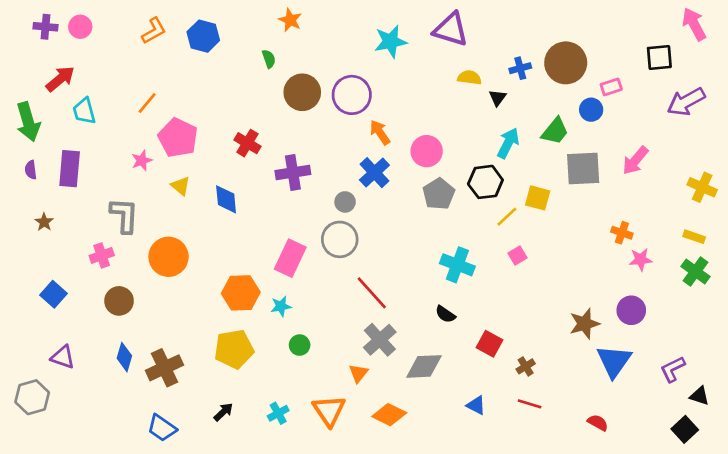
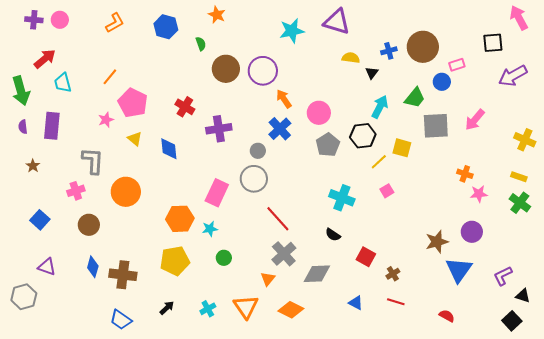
blue hexagon: (203, 36) -> (166, 27), moved
brown cross: (165, 368) -> (123, 275), turned 32

